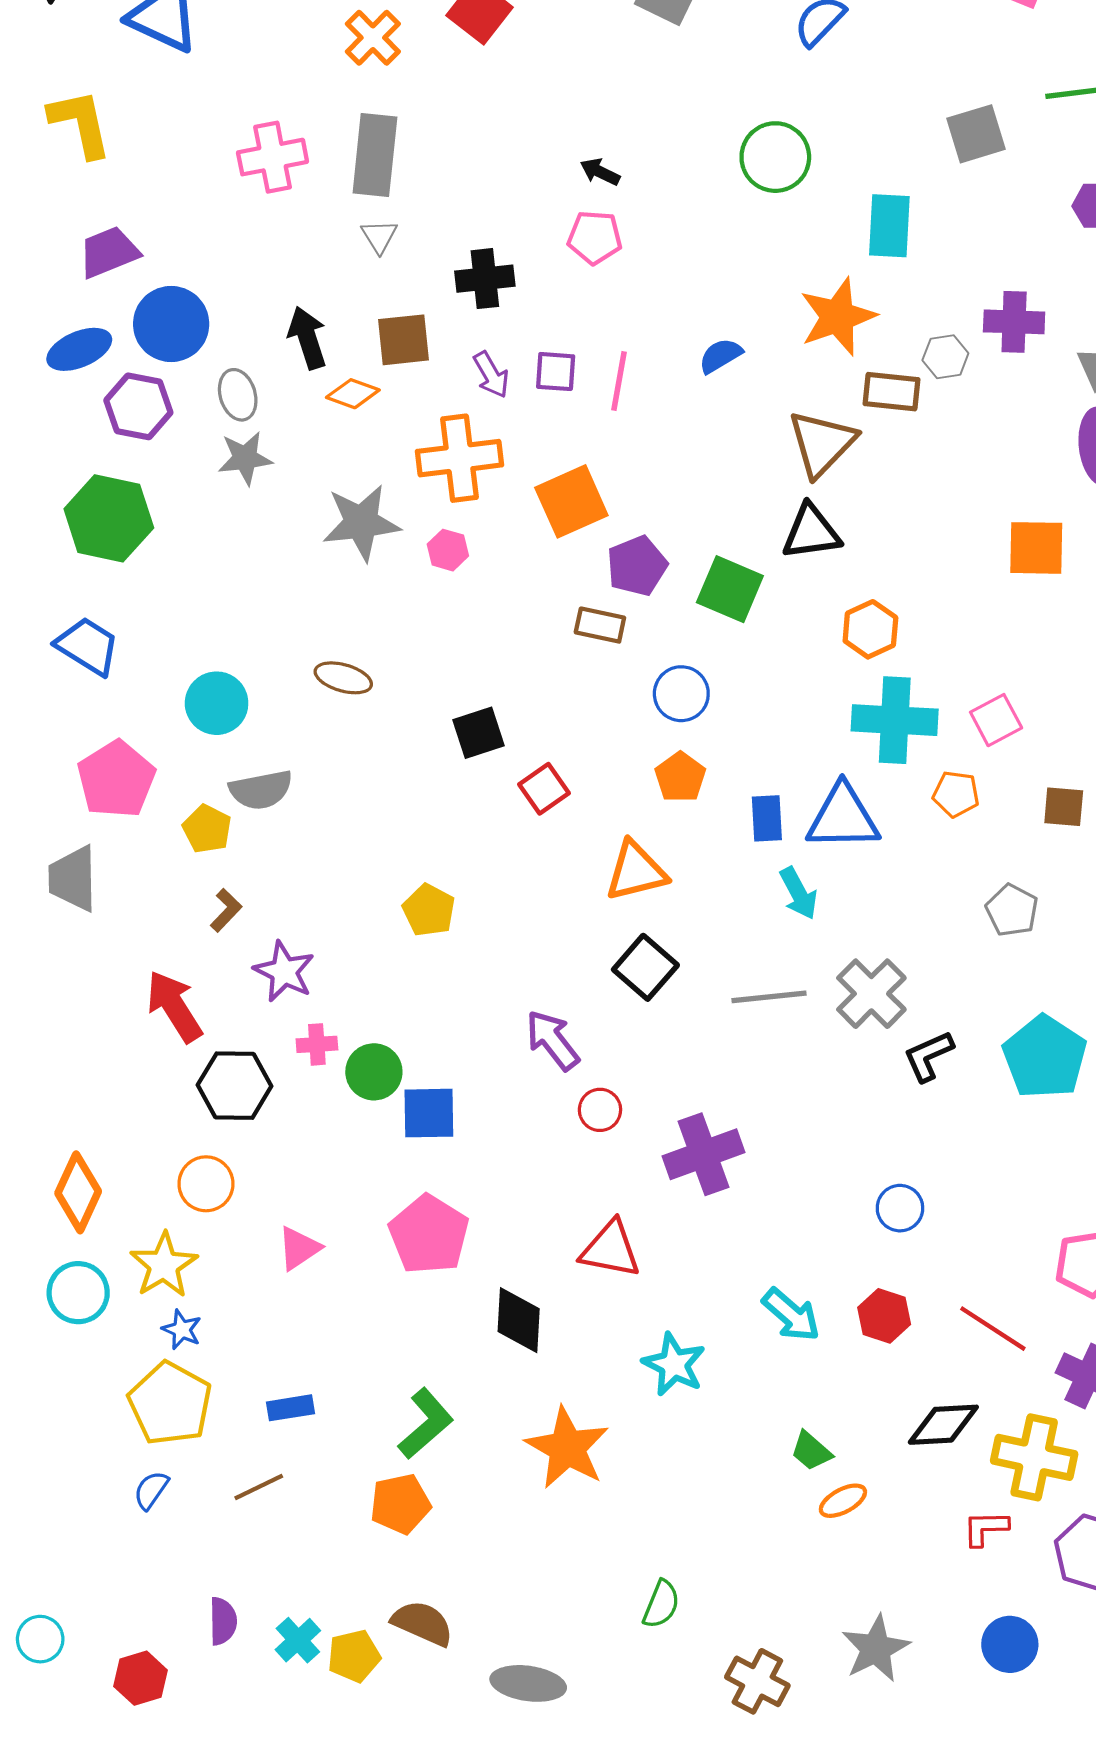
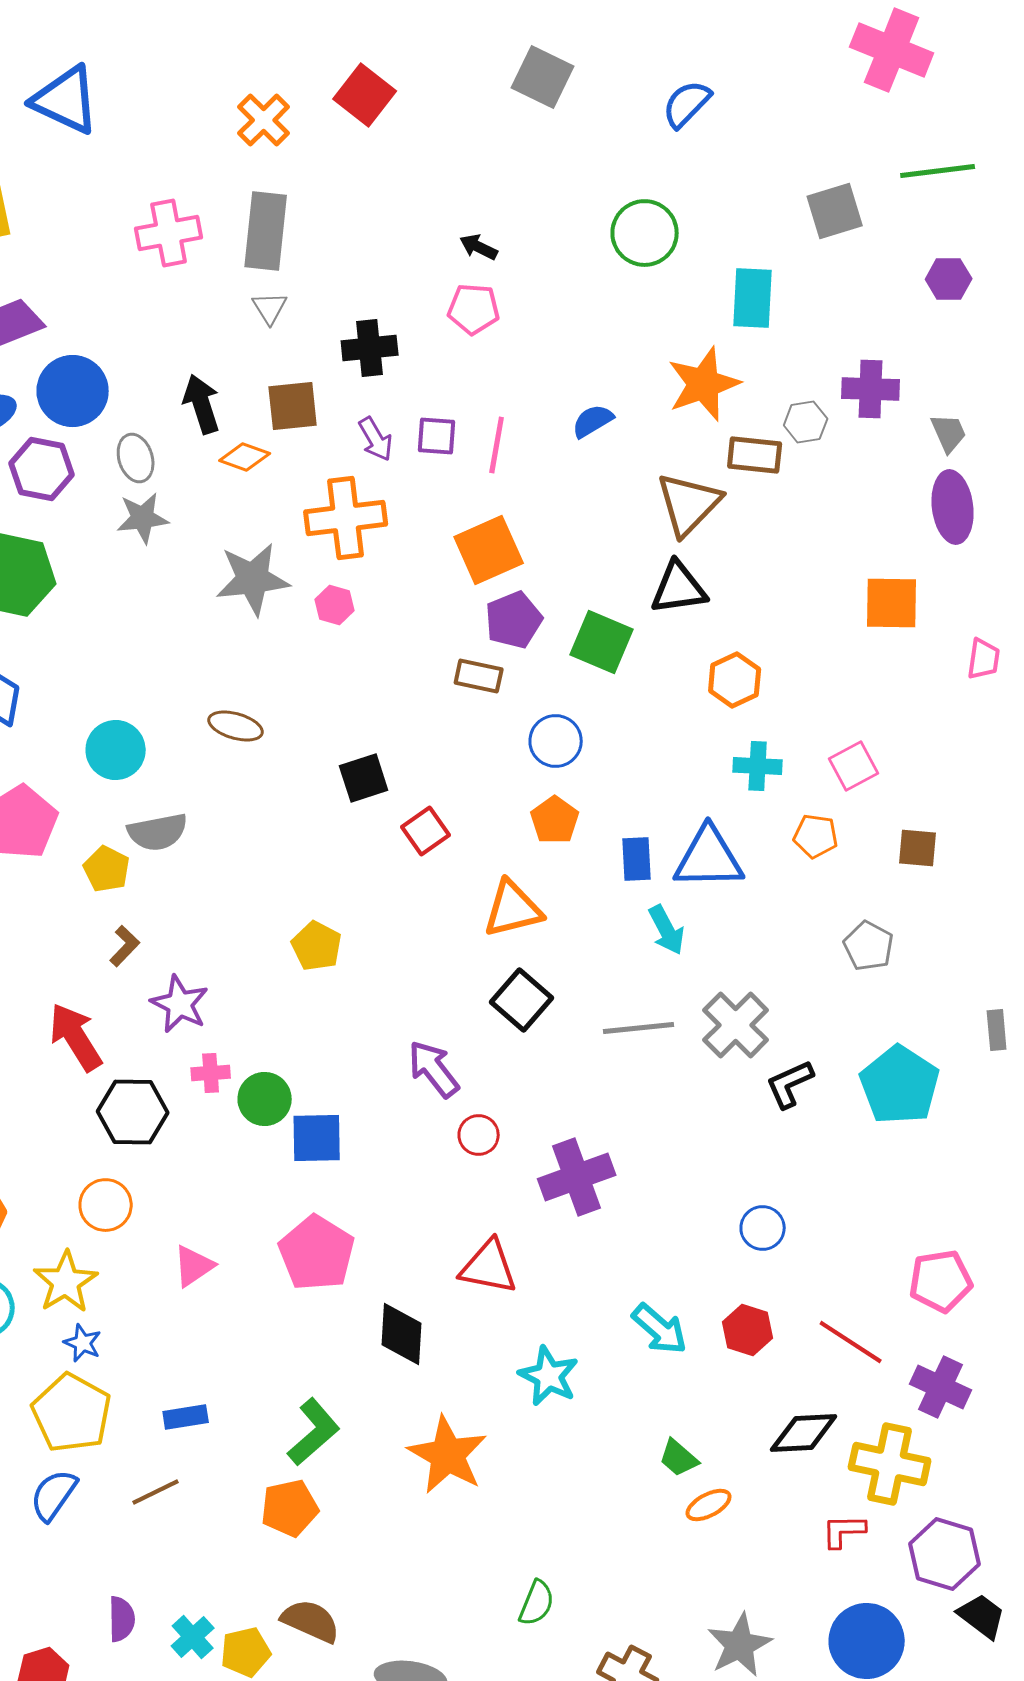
orange square: (571, 501) -> (489, 550), moved
cyan cross: (895, 720) -> (758, 766), size x0.6
blue semicircle: (151, 1490) -> (54, 1495), size x1.4
blue circle: (1010, 1644) -> (867, 1641), size x1.4

